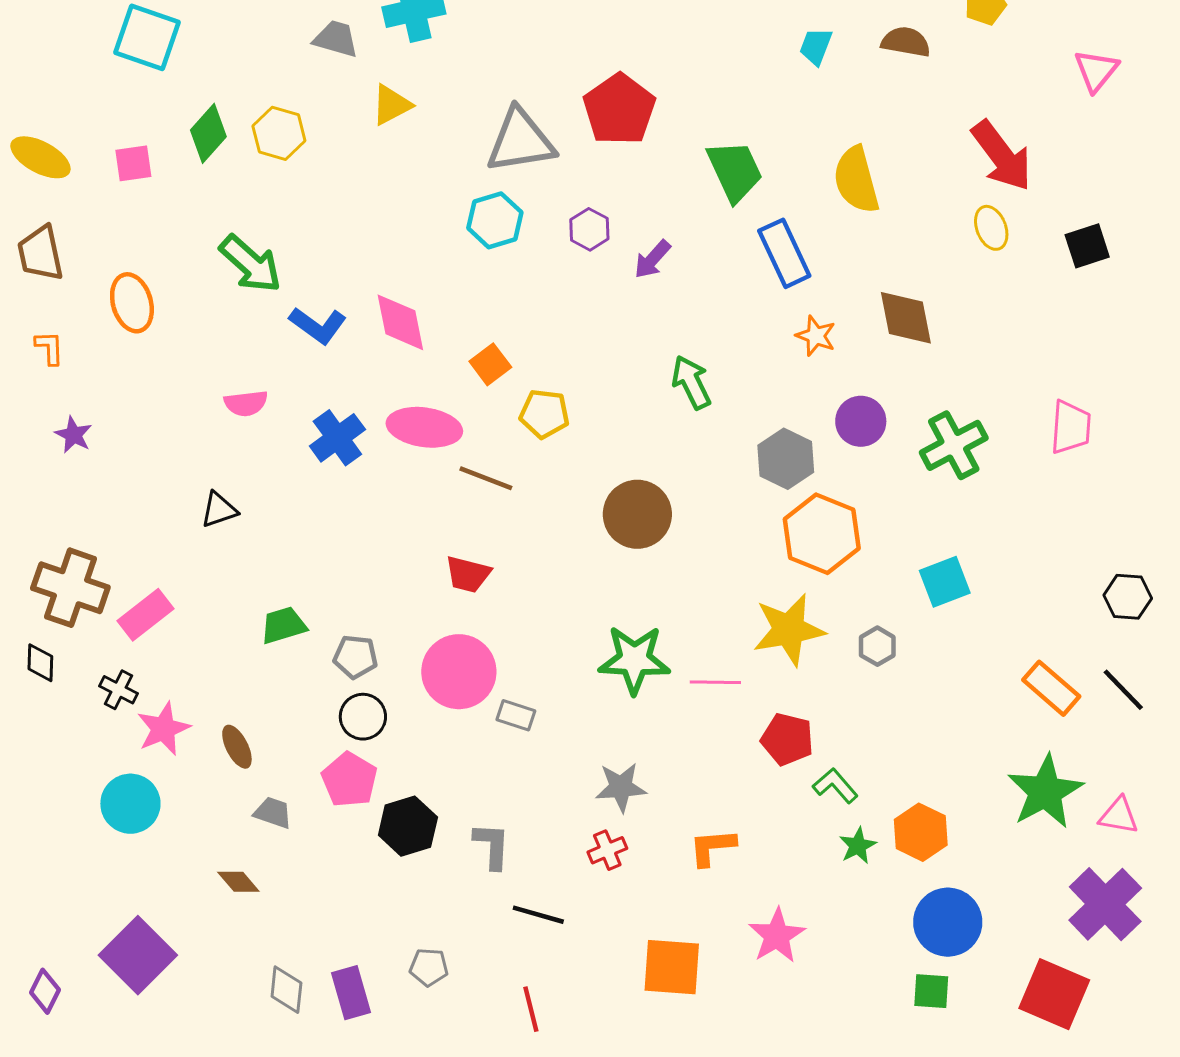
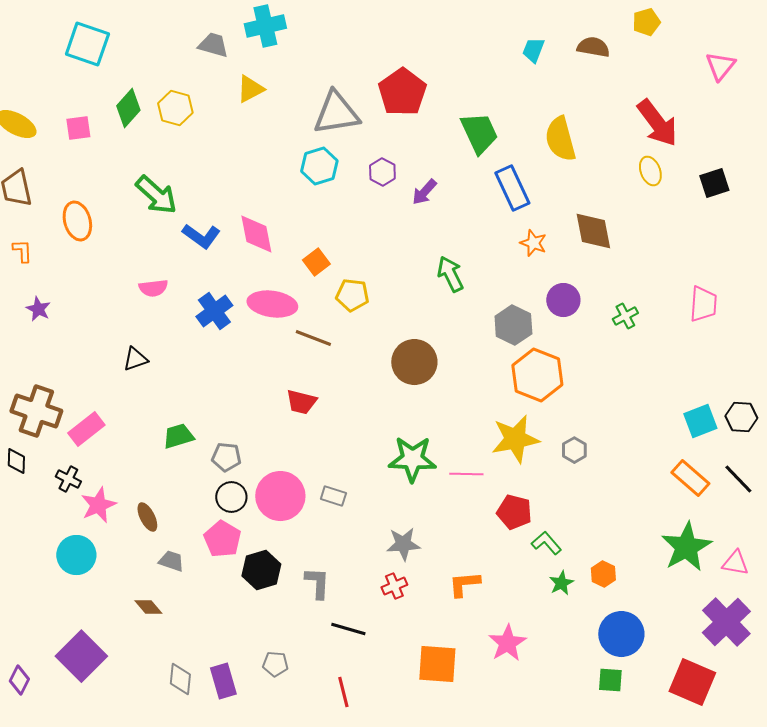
green cross: (954, 445) -> (625, 316), size x0.6
cyan square: (945, 582) -> (700, 421), moved
pink circle: (459, 672) -> (280, 496), moved
orange hexagon: (921, 832) -> (603, 574), size x0.7

